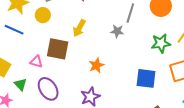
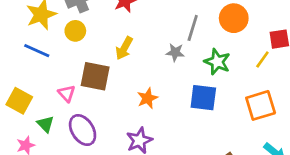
green star: (161, 43) -> (217, 62), moved, turned 30
pink triangle: (36, 62) -> (67, 93), turned 32
blue square: (146, 78) -> (203, 98), moved

